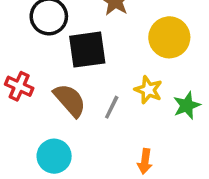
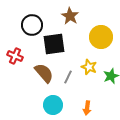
red cross: (19, 86) -> (15, 56), moved
cyan circle: (54, 156) -> (53, 105), moved

